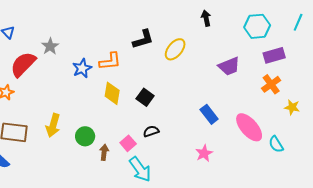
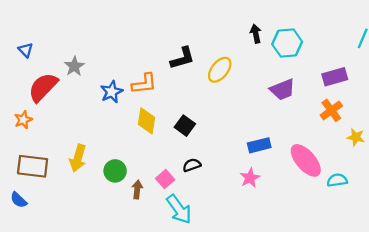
cyan hexagon: (257, 26) -> (287, 43), moved
blue rectangle: (209, 114) -> (259, 145), turned -66
cyan semicircle: (276, 144) -> (337, 180), turned 114
pink star: (204, 153) -> (250, 178), moved

